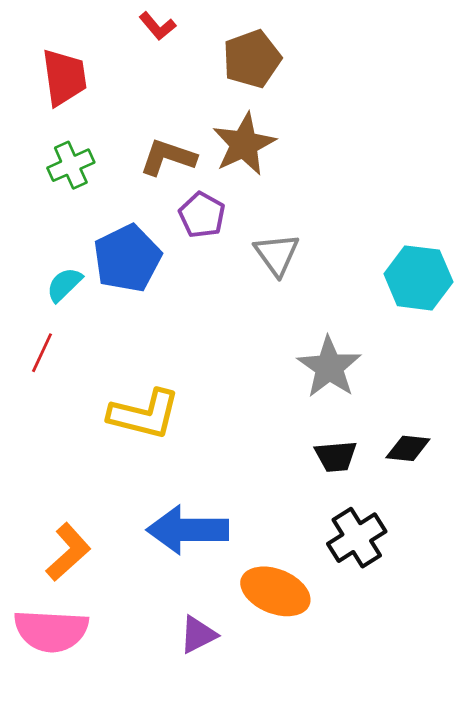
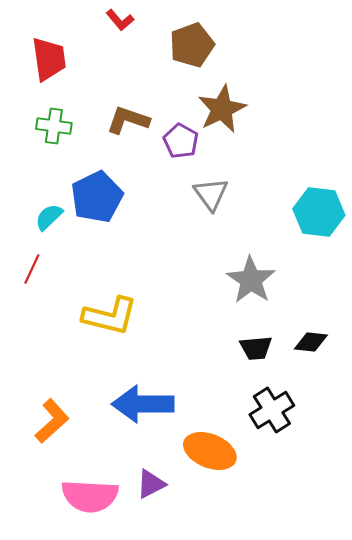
brown star: (244, 144) -> (222, 109), moved
green cross: (71, 165) -> (54, 126), turned 32
purple pentagon: (202, 215) -> (181, 141), moved
pink semicircle: (51, 631) -> (90, 496), moved

